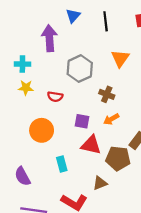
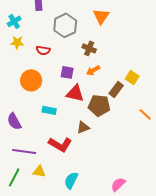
cyan cross: (22, 64) -> (14, 21), turned -32
cyan rectangle: (62, 164) -> (49, 110), turned -64

